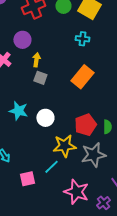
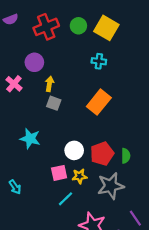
white circle: (45, 118) -> (74, 150), moved
yellow star: (64, 146) -> (80, 176), size x0.6
pink square: (27, 179) -> (59, 173), moved

